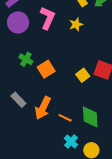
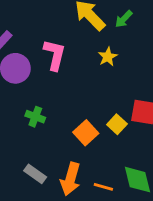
yellow star: (76, 24) -> (108, 57), moved
orange square: (46, 69) -> (86, 133), moved

